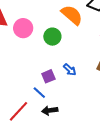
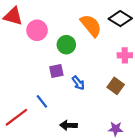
purple square: (48, 76) -> (56, 71), moved
black arrow: (50, 110) -> (69, 125), moved

